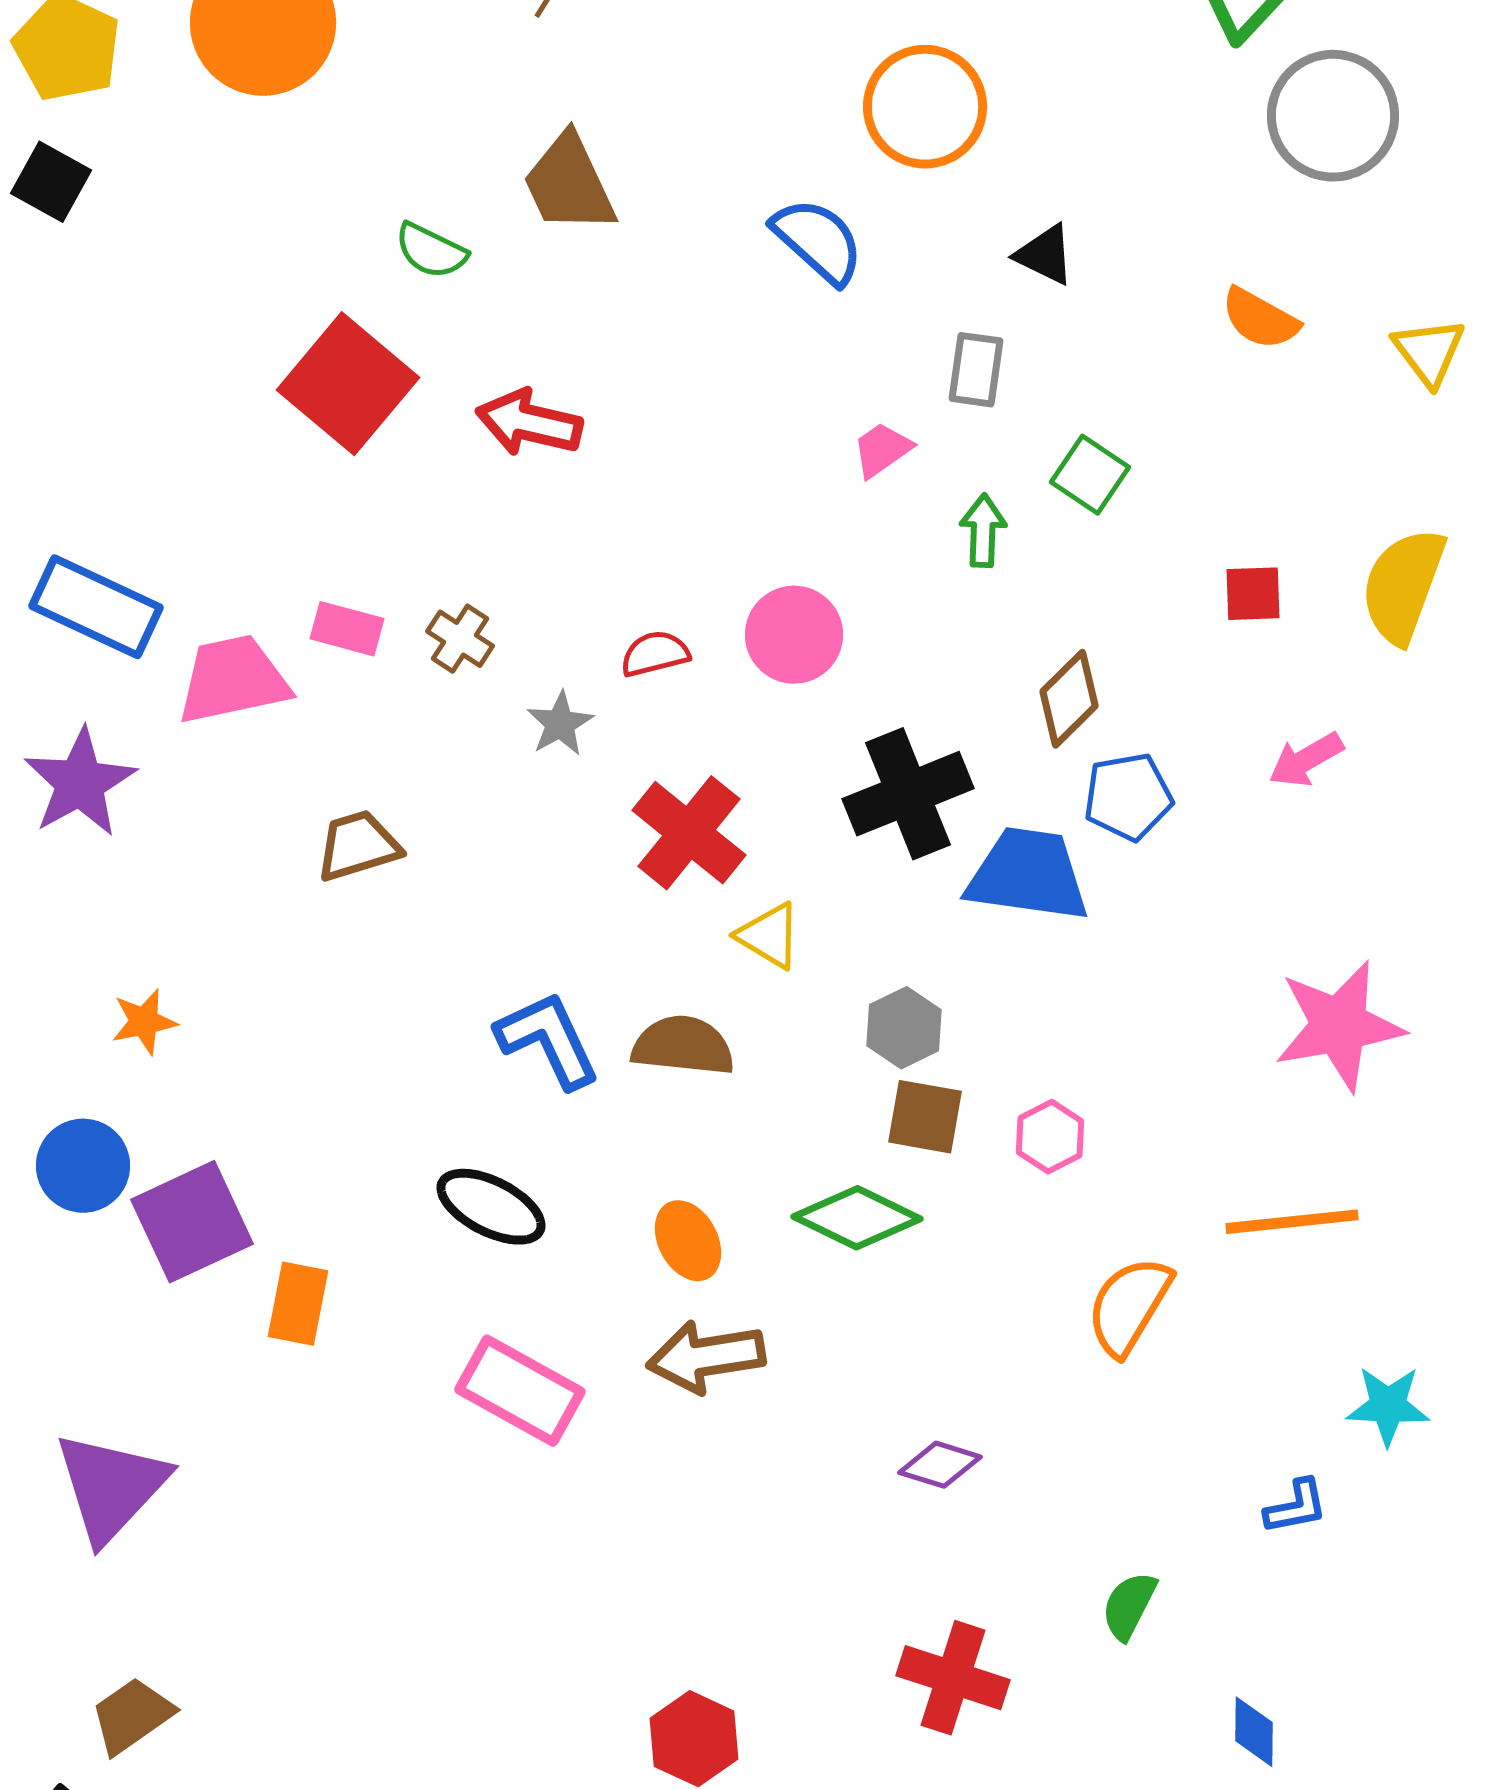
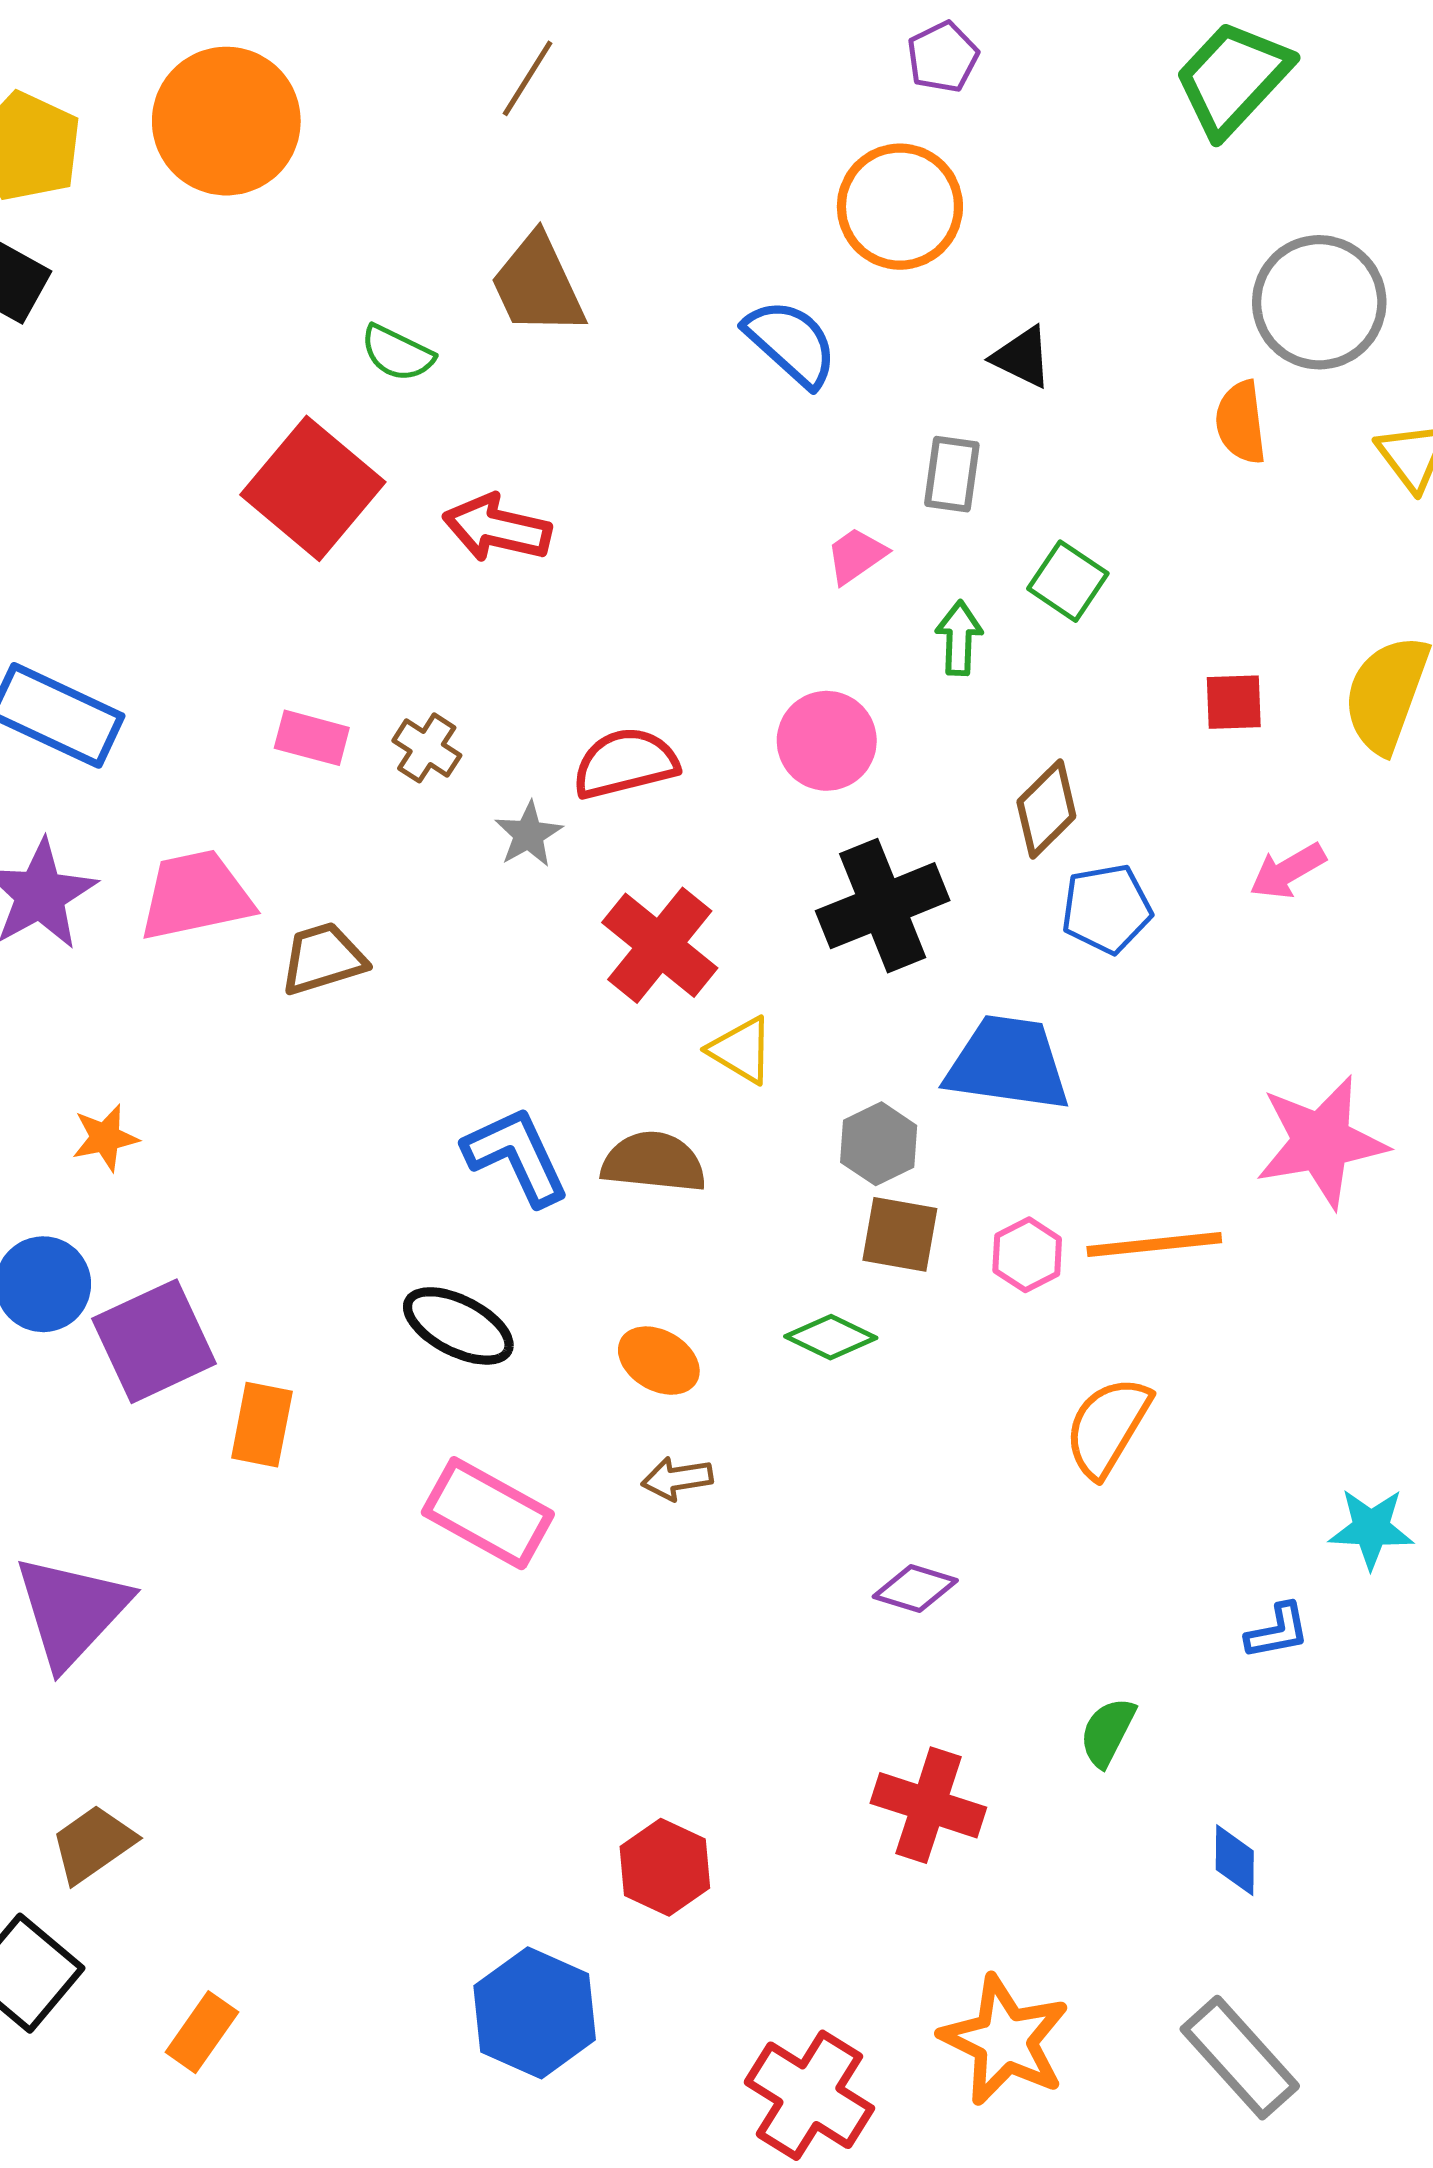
gray circle: (1333, 116) -> (1319, 302), moved
orange semicircle: (1260, 319) -> (1241, 422), turned 54
pink circle: (794, 635) -> (827, 741), moved
red semicircle: (655, 654) -> (625, 763), size x1.5
pink trapezoid: (233, 680) -> (196, 895), moved
blue trapezoid: (1028, 875) -> (1008, 1063), moved
green diamond: (857, 1218) -> (831, 1337), size x0.7
orange line: (1292, 1222) -> (1154, 1245), moved
orange ellipse: (688, 1241) -> (659, 1361), turned -32
brown arrow: (706, 1357) -> (677, 1479), size x0.6

